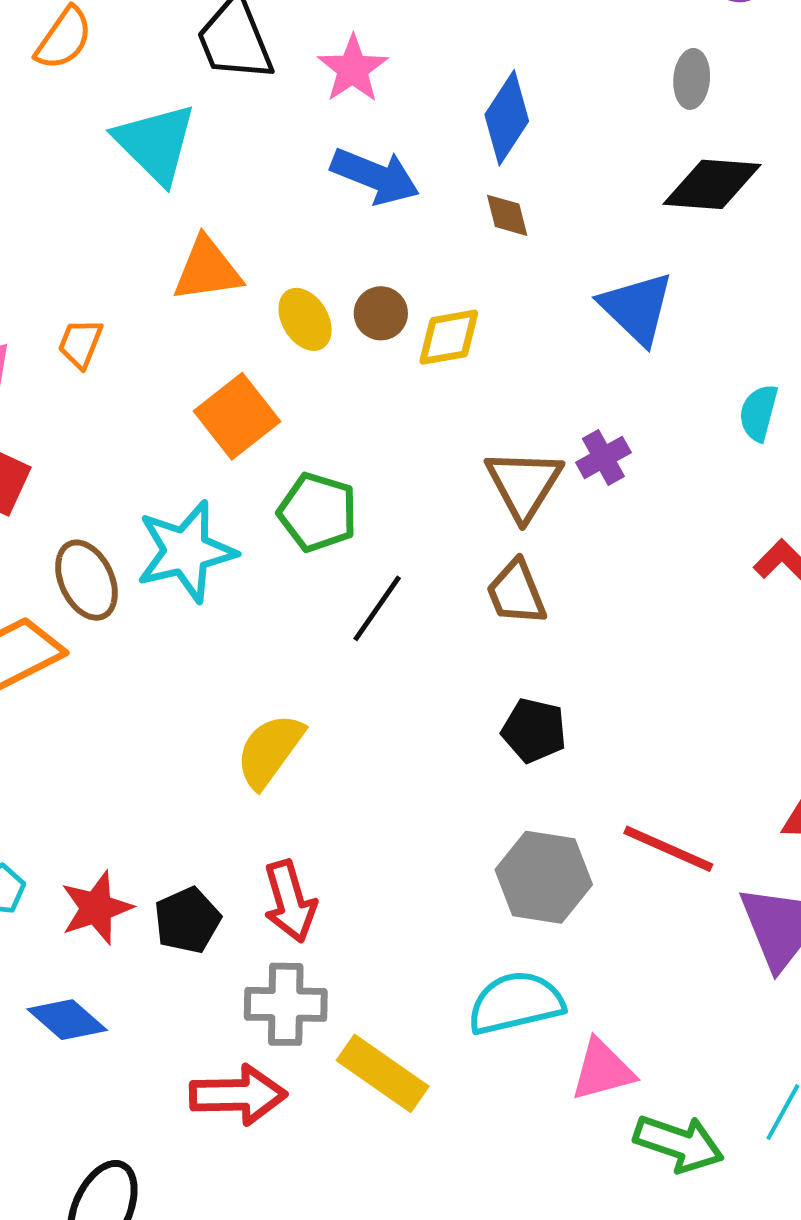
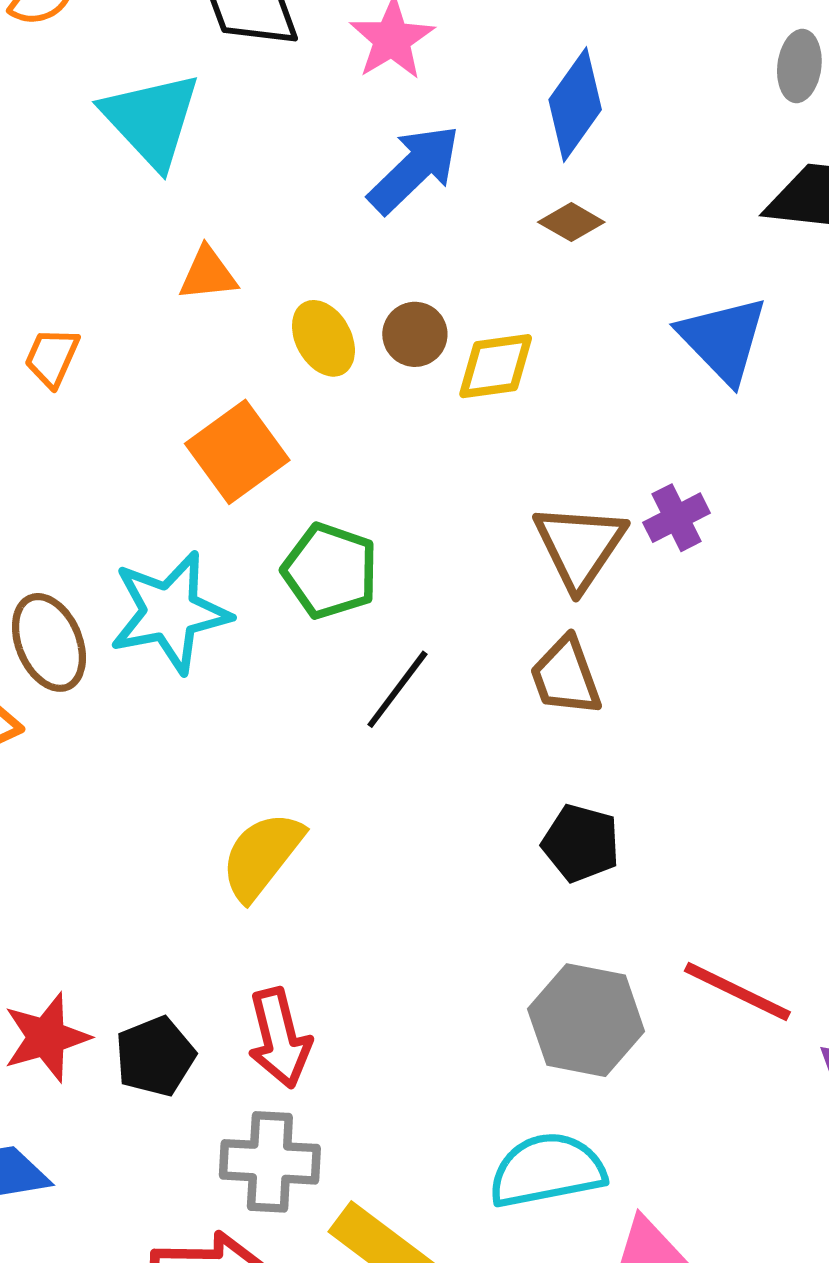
blue arrow: (375, 176) -> (414, 169), turned -68
brown diamond: (507, 215) -> (571, 222), turned -48
orange triangle: (207, 270) -> (208, 274), size x0.7

